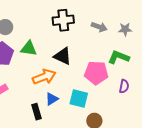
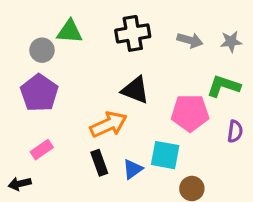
green triangle: (29, 49) -> (70, 32), moved
blue triangle: (52, 99) -> (133, 169), moved
black rectangle: (37, 112) -> (99, 163), moved

